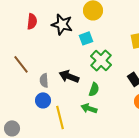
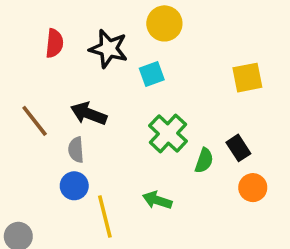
green cross: (101, 60) -> (168, 133), moved
black arrow: (69, 76) -> (89, 114), moved
green semicircle: (94, 89) -> (204, 161), moved

